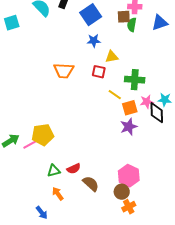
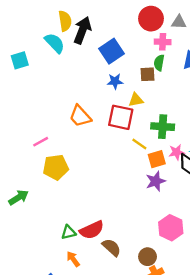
brown square: (124, 17) -> (148, 74), moved
orange trapezoid: (64, 71) -> (80, 116), turned 45
red square: (99, 72) -> (121, 117), size x1.6
yellow pentagon: (43, 135) -> (56, 167), moved
pink line: (30, 145) -> (41, 142), moved
red semicircle: (74, 169) -> (92, 230), size x1.5
pink hexagon: (129, 176) -> (171, 228), moved

